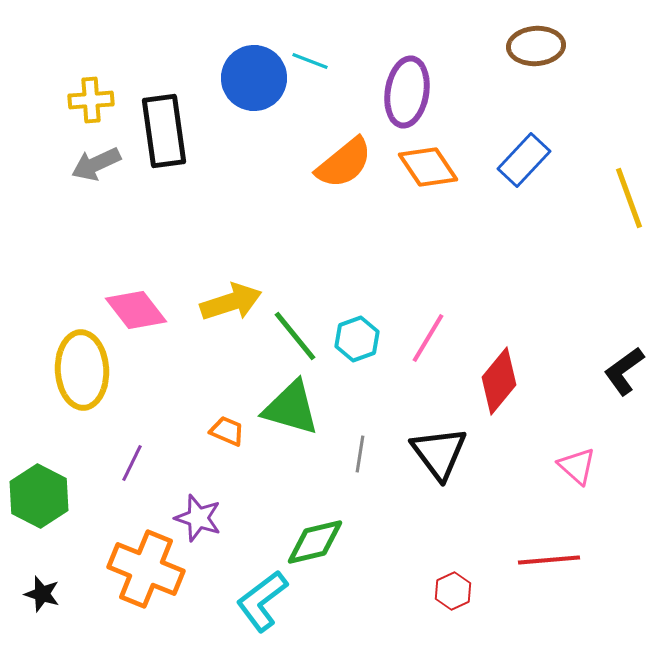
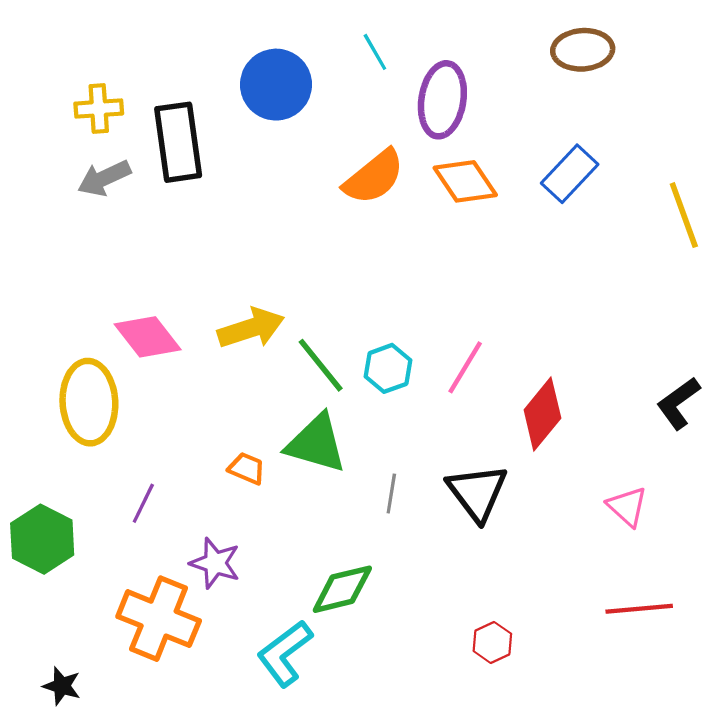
cyan line: (310, 61) -> (375, 52), moved, turned 39
red line: (549, 560) -> (639, 609), moved
black star: (42, 594) -> (62, 686), moved

